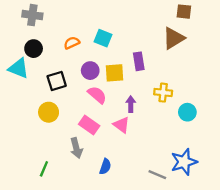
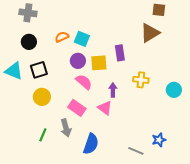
cyan square: (103, 38) -> (82, 39), moved
cyan triangle: (19, 68) -> (14, 71), moved
black square: (57, 81) -> (39, 70), moved
cyan circle: (187, 112) -> (174, 90), moved
blue star: (184, 162) -> (159, 140), size x0.6
blue semicircle: (105, 167) -> (91, 144), size x1.5
green line: (44, 169) -> (43, 135), moved

